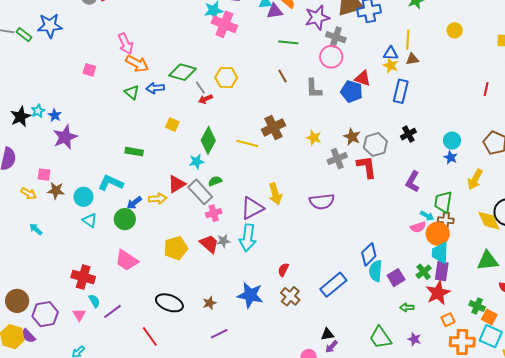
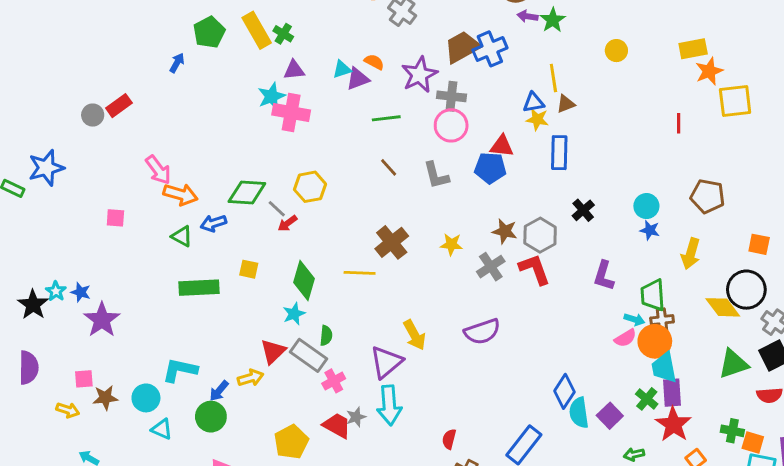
green rectangle: (134, 152) -> (199, 288), moved, size x1.5
green semicircle: (215, 181) -> (326, 336), turned 128

